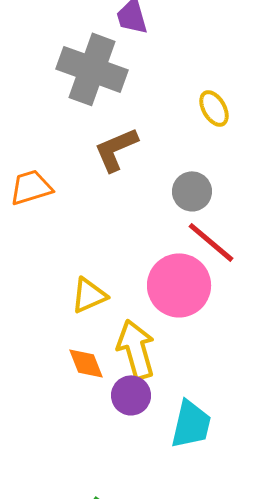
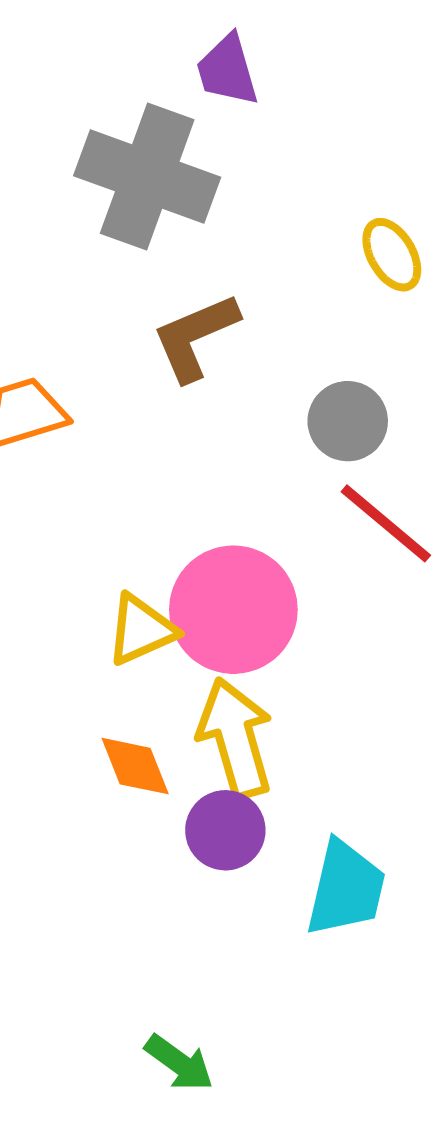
pink circle: (179, 285) -> (233, 610), moved

